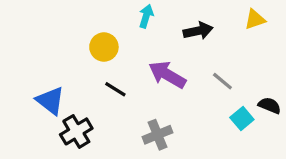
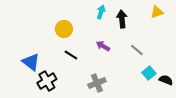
cyan arrow: (146, 16) -> (101, 12), moved
black arrow: (198, 31) -> (122, 19), turned -84
purple arrow: (167, 75) -> (103, 46), size x0.6
black semicircle: (270, 105) -> (166, 80), moved

